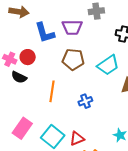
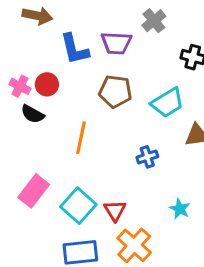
gray cross: (96, 11) -> (154, 21), turned -35
blue cross: (85, 101) -> (147, 157), moved
red triangle: (77, 139) -> (115, 211), turned -42

